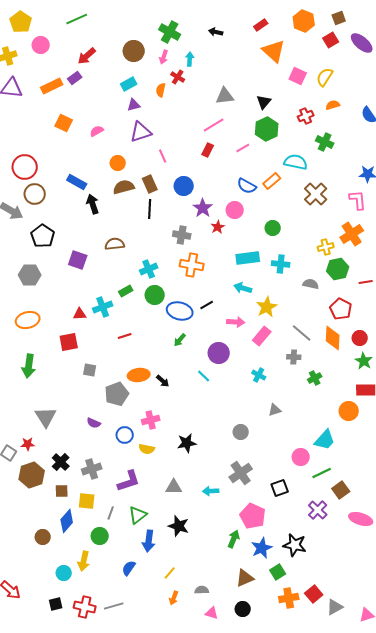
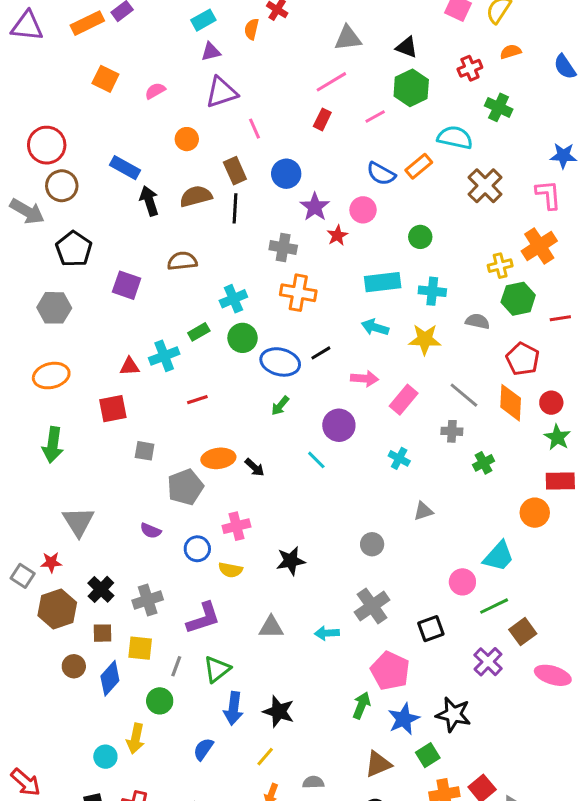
black triangle: (264, 102) -> (407, 47), turned -49
brown semicircle: (124, 187) -> (196, 196), moved
yellow star: (267, 307) -> (425, 339), moved, turned 30
black star: (179, 526) -> (279, 711), moved
brown circle: (43, 537) -> (74, 666), moved

